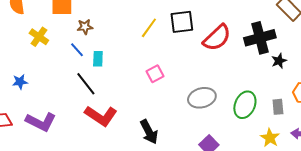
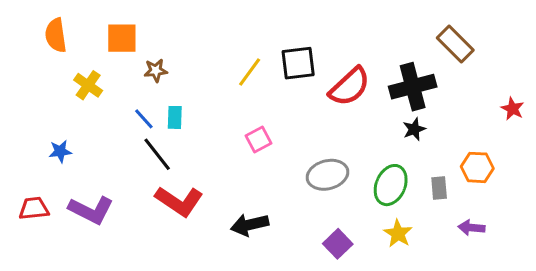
blue line: (77, 50) -> (144, 119), moved
black star: (279, 61) -> (414, 129), moved
black arrow: (149, 132) -> (250, 225), turned 105
yellow star: (270, 138) -> (398, 234), moved

